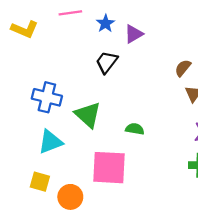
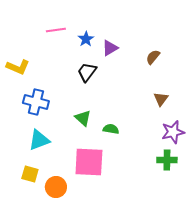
yellow L-shape: (25, 29) -> (18, 67), moved
brown semicircle: (183, 68) -> (153, 57), moved
green triangle: (88, 115) -> (83, 118), moved, size x0.7

